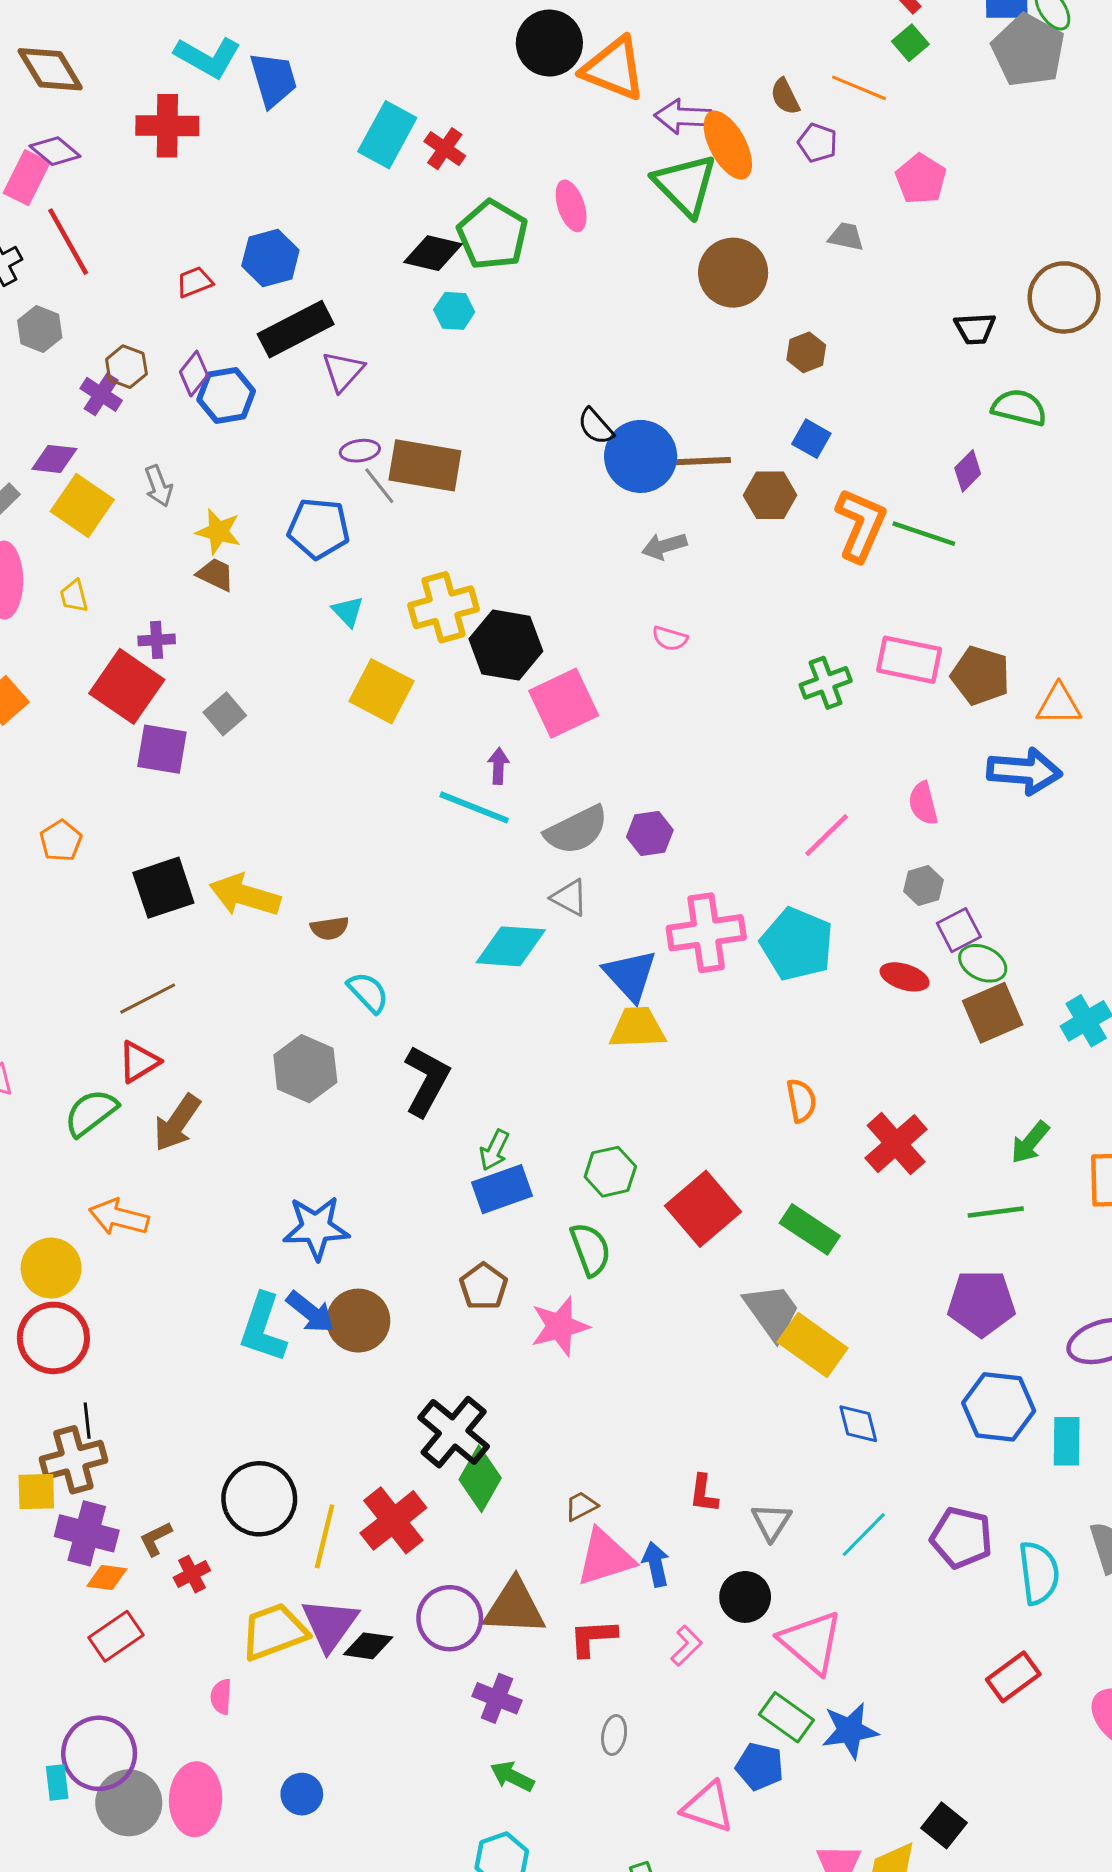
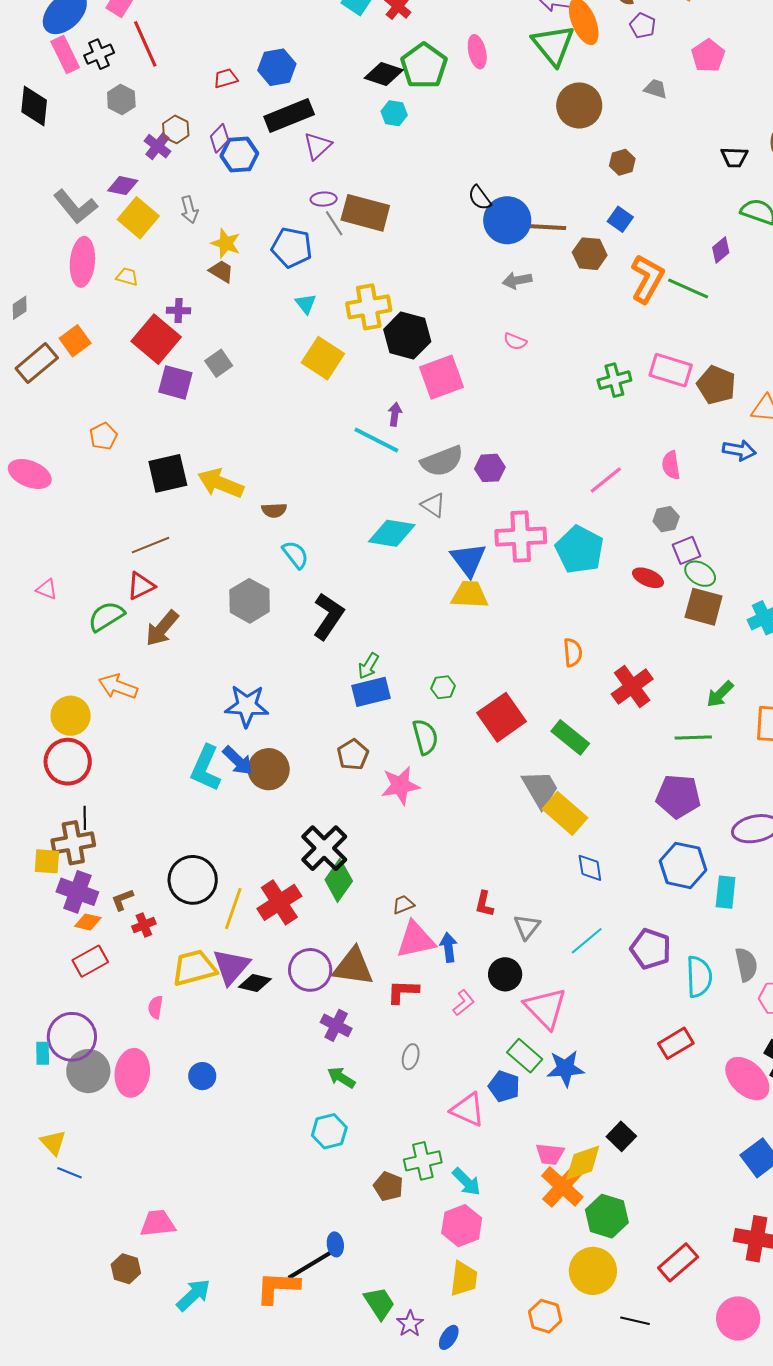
yellow trapezoid: (74, 596) -> (127, 277), turned 115
blue arrow: (1024, 771) -> (739, 450), size x0.7
brown square: (993, 1013) -> (704, 607), turned 33
green hexagon: (610, 1172) -> (443, 687), size x0.7

